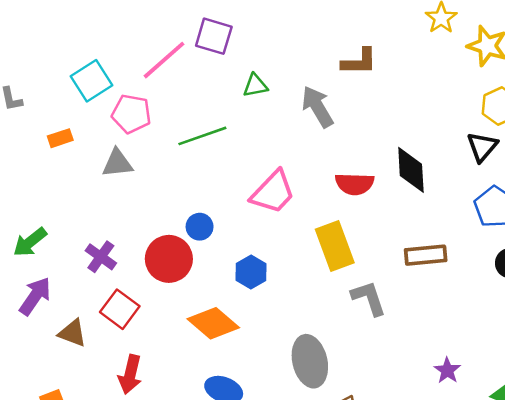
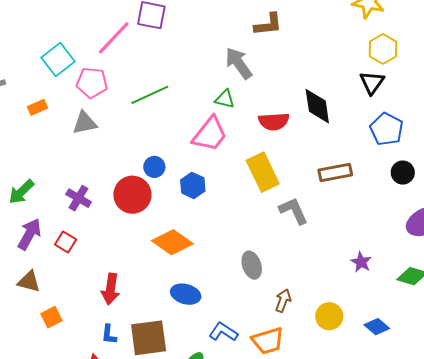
green triangle: (255, 86) -> (225, 99), moved, turned 30
blue hexagon: (251, 272) -> (193, 185), moved
red square: (120, 309) -> (66, 242), moved, size x0.7
brown triangle: (72, 333) -> (29, 282), moved
gray ellipse: (310, 361) -> (252, 265), size x0.7

